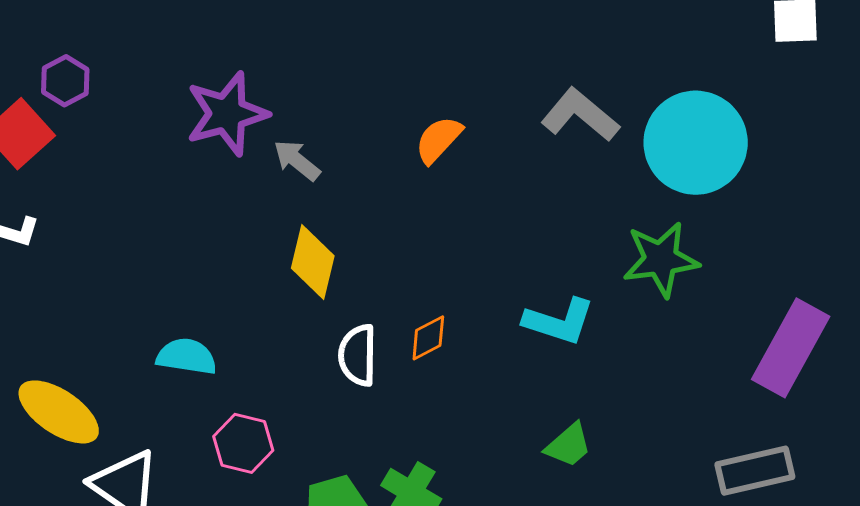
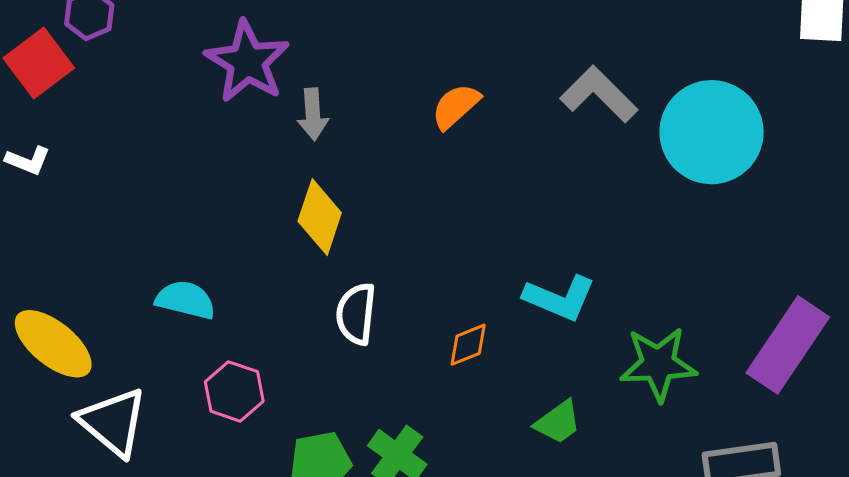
purple star: (227, 114) -> (247, 62), turned -30
gray arrow: (297, 160) -> (313, 114), turned -138
green star: (661, 259) -> (658, 364), moved
orange diamond: (428, 338) -> (468, 345), moved

